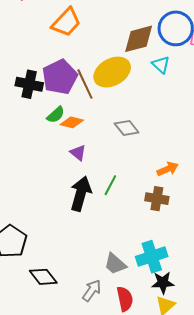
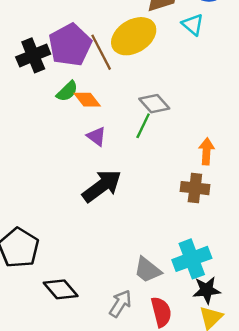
black cross: (29, 84) -> (33, 55), turned -32
orange diamond: (72, 122) -> (87, 100), turned 40
orange arrow: (168, 169) -> (206, 151), turned -60
green line: (110, 185) -> (143, 126), moved
black arrow: (81, 194) -> (102, 186), turned 40

